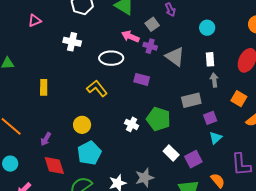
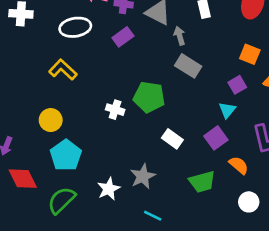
purple rectangle: (142, 79) -> (123, 37), moved, turned -42
gray arrow: (214, 80) -> (180, 36), moved
gray rectangle: (191, 100) -> (188, 66), turned 54
purple square: (210, 118) -> (237, 85), moved
purple square: (193, 159) -> (216, 138), moved

